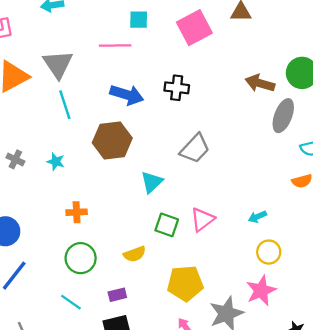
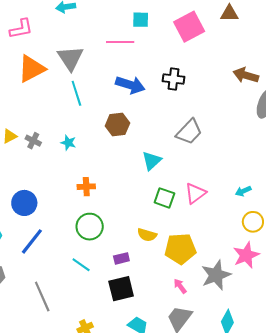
brown hexagon: (112, 140) -> (117, 124), size x0.7
yellow semicircle: (135, 254) -> (147, 235), moved, turned 36

